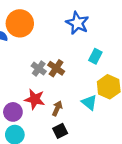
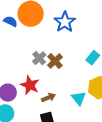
blue star: (77, 23) -> (65, 22), moved
brown arrow: (57, 108) -> (48, 98), turned 32

